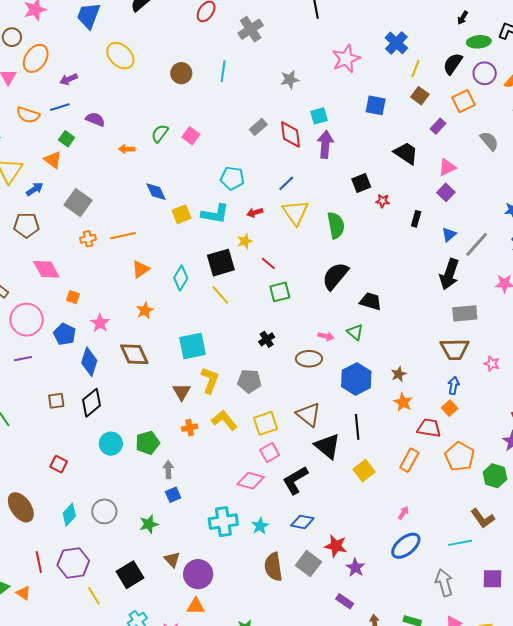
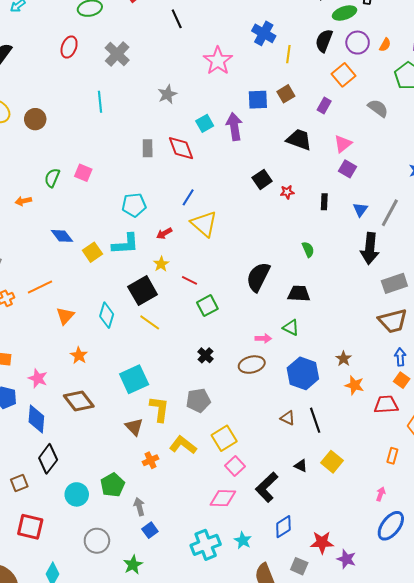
brown circle: (181, 73) -> (35, 119), moved
brown square: (420, 96) -> (286, 94), moved, turned 36
gray rectangle: (258, 127) -> (148, 148), turned -36
purple arrow: (325, 144) -> (234, 127), moved
green semicircle: (336, 225) -> (308, 249), moved, size x0.6
brown square: (56, 401) -> (19, 483), moved
brown triangle: (309, 414) -> (288, 418), moved, size x0.6
black triangle: (328, 446) -> (301, 466), moved, size x0.5
orange rectangle: (409, 460) -> (392, 456), moved, size x0.7
red square: (59, 464) -> (30, 527), size x1.5
gray circle: (104, 511) -> (97, 541), moved
blue diamond: (302, 522) -> (283, 527), turned -30
gray square: (308, 564) -> (299, 566), size x0.7

